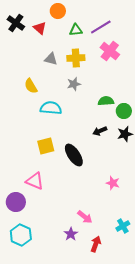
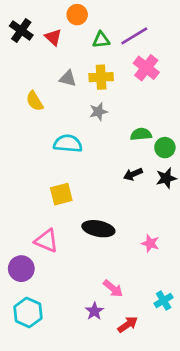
yellow semicircle: (31, 86) -> (35, 101), moved
black ellipse: (74, 155) -> (98, 229), moved, turned -45
red arrow: (96, 244) -> (128, 324), turned 35

